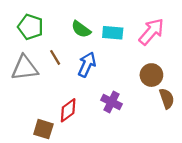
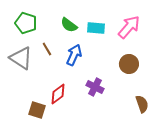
gray triangle: (25, 68) -> (21, 58), turned 40
brown semicircle: (167, 99) -> (142, 104), moved

